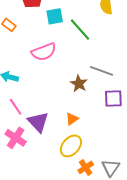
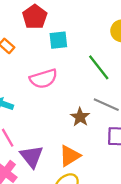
green line: (80, 30) -> (99, 67), moved
orange triangle: (72, 119) -> (70, 156), size x1.5

